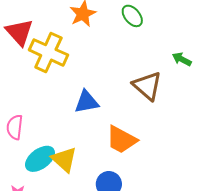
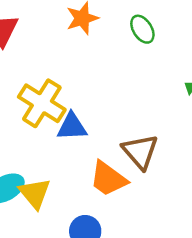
yellow cross: (48, 52) -> (42, 103), moved
brown triangle: (147, 86) -> (140, 152), moved

